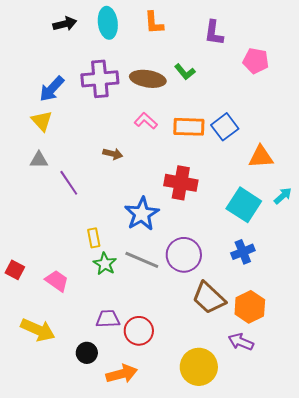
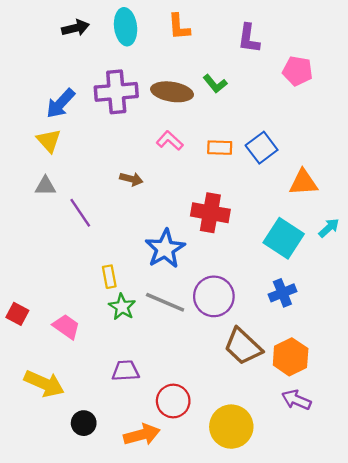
orange rectangle: (189, 127) -> (220, 148), size x0.7
red circle: (139, 331) -> (173, 401), moved
purple arrow: (241, 342) -> (296, 400), moved
black circle: (87, 353) -> (84, 423), moved

